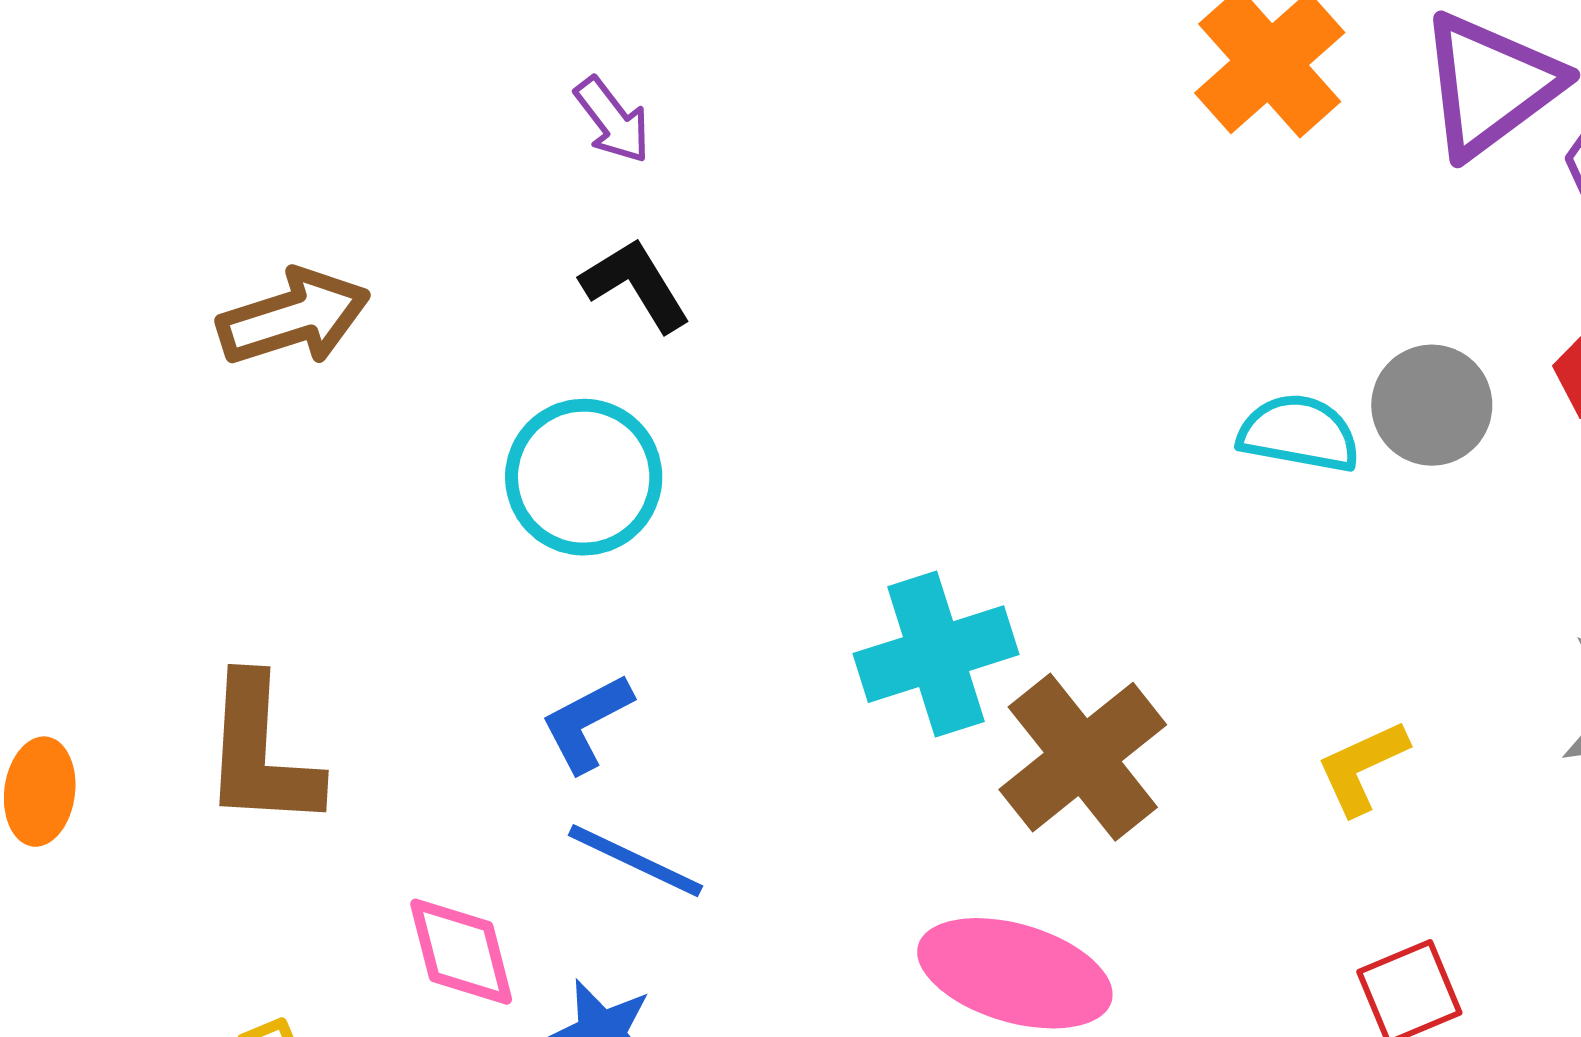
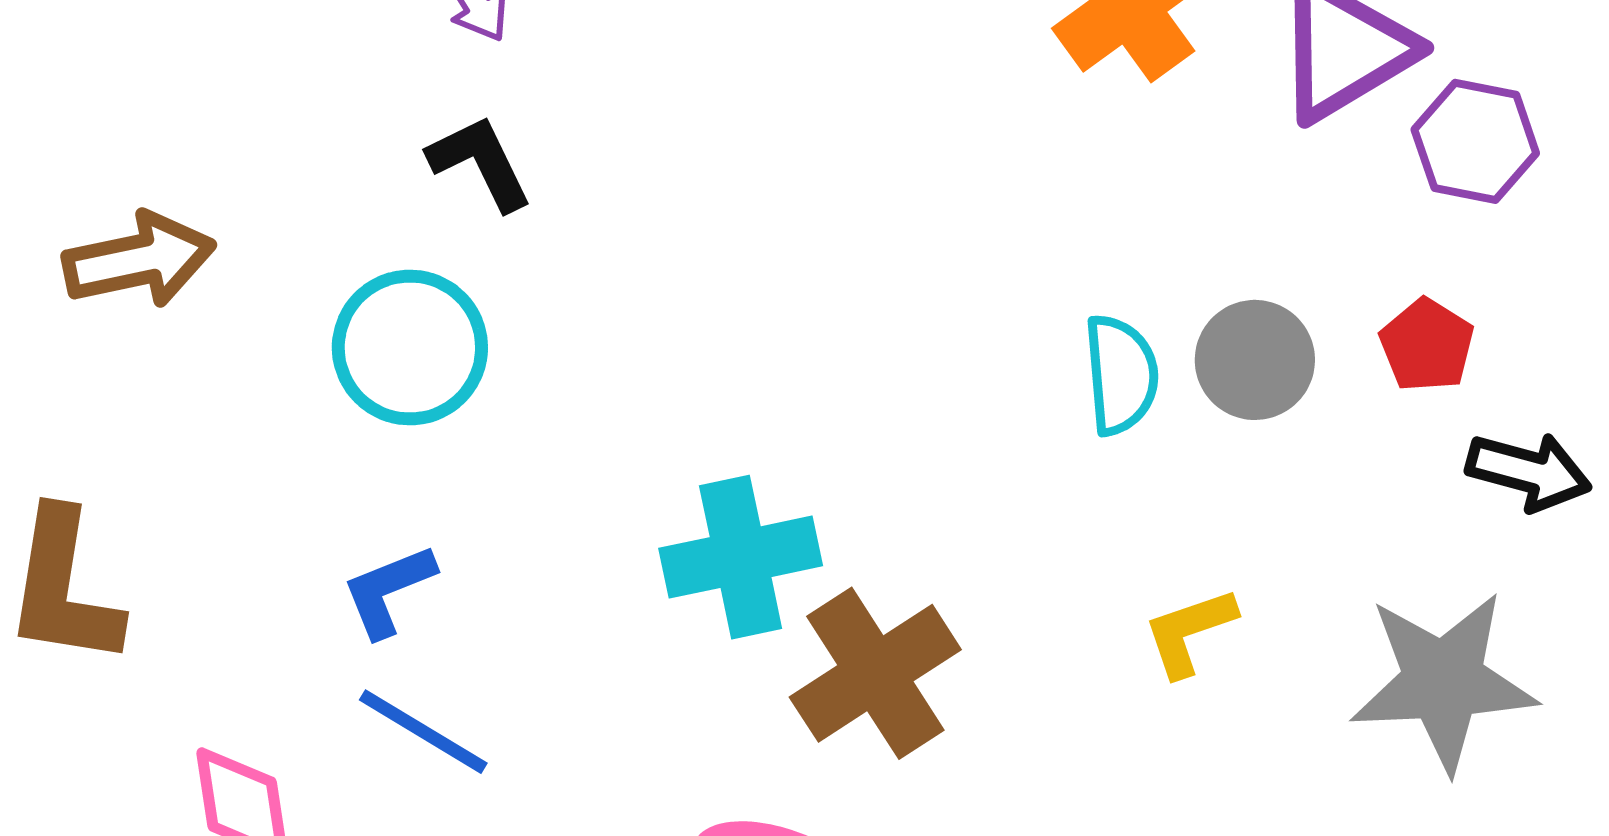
brown arrow: (294, 317) -> (139, 260), moved
cyan semicircle: (1299, 433) -> (1121, 375), turned 69
yellow L-shape: (1362, 767) -> (1189, 632), moved

